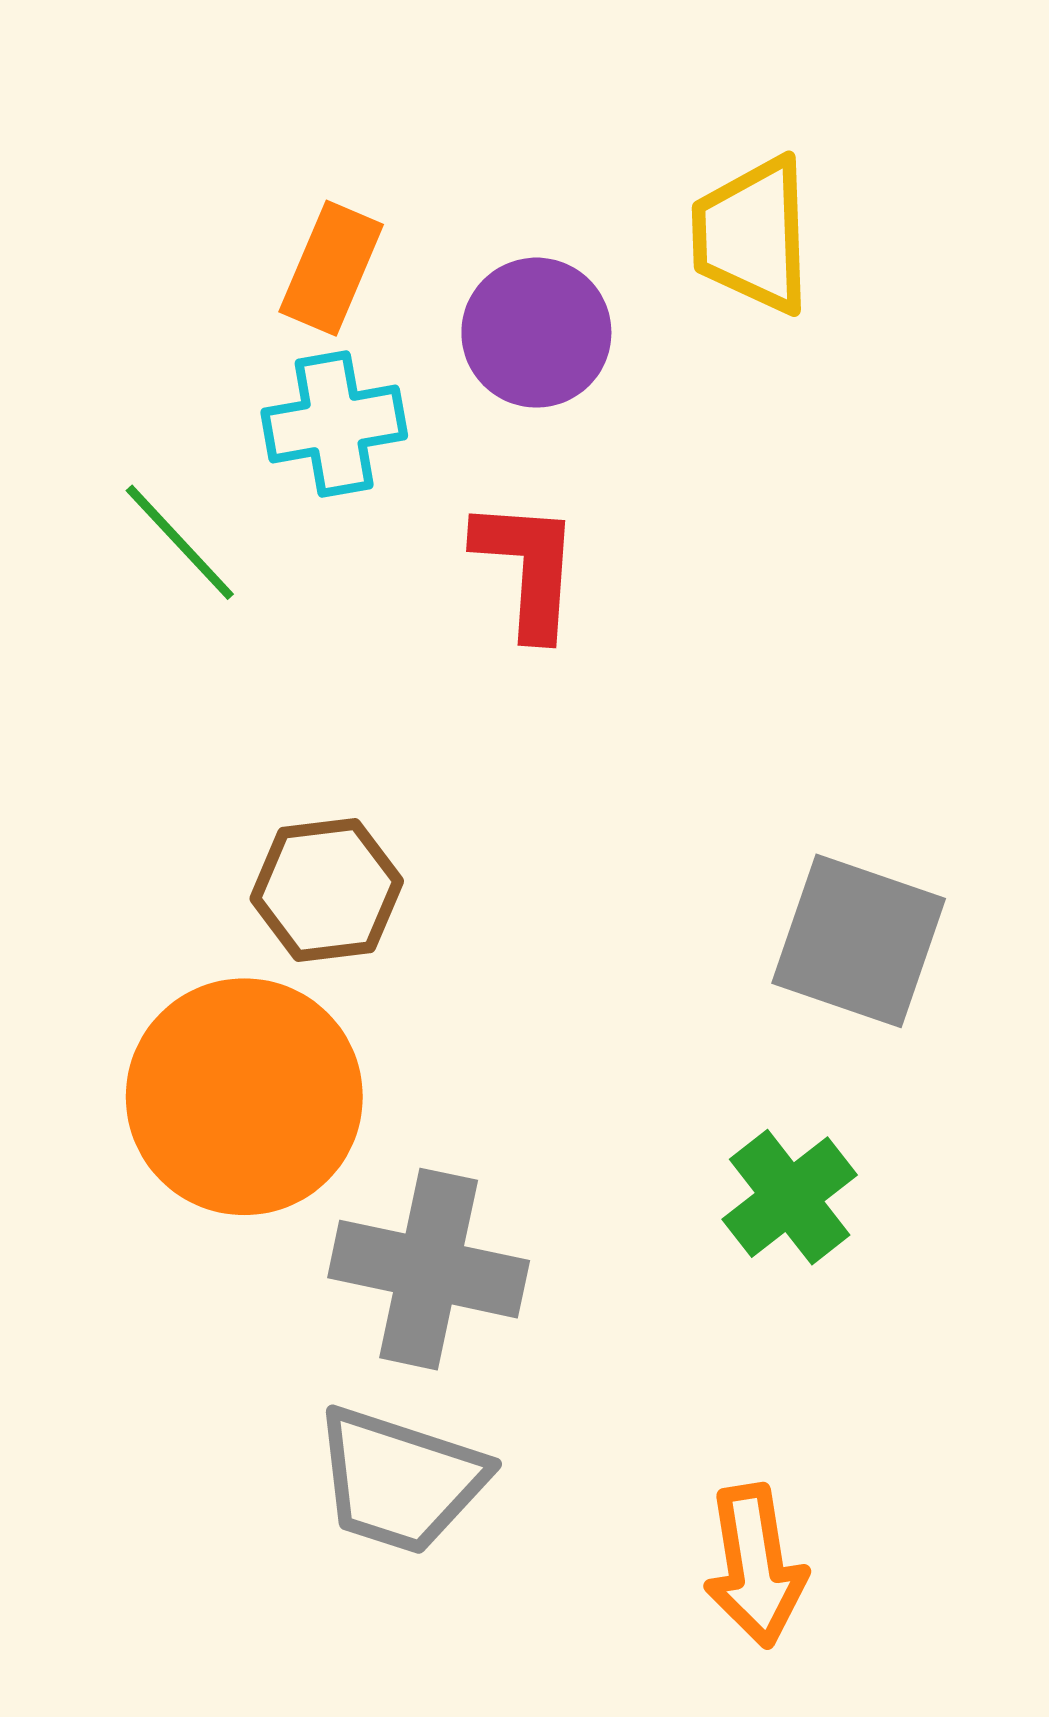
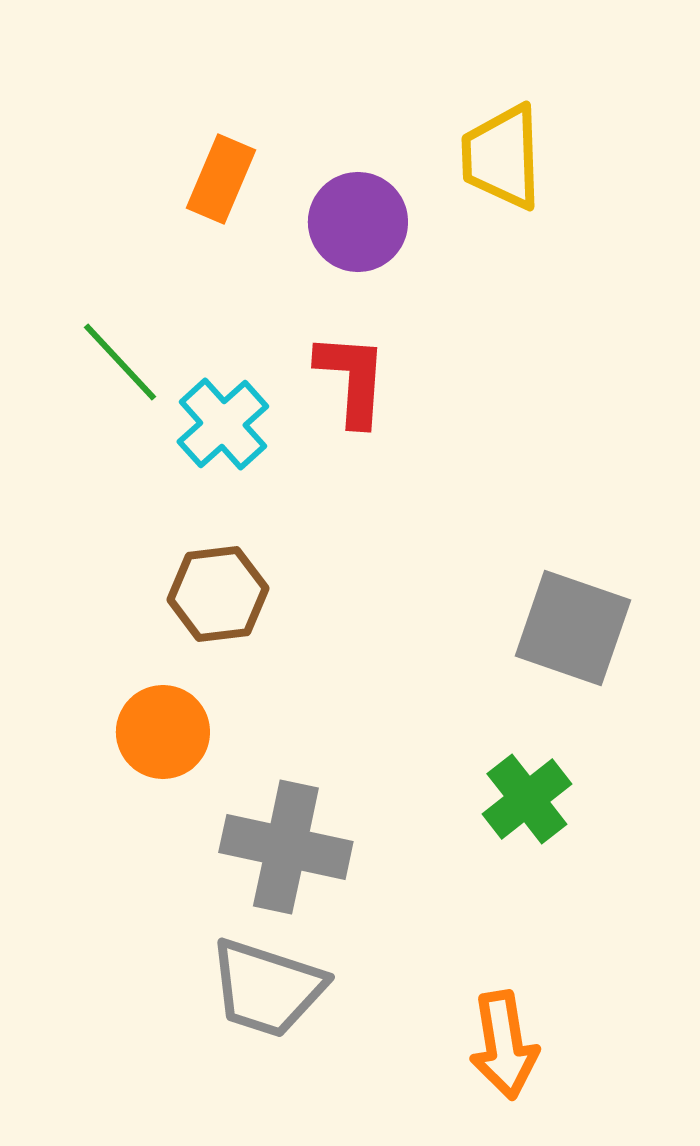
cyan cross: (334, 424) -> (223, 424), moved, turned -32
orange circle: (244, 1097) -> (163, 732), size x0.6

